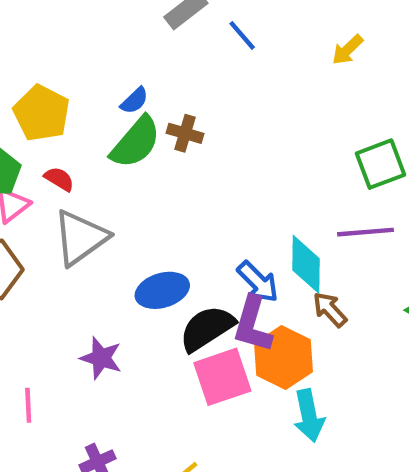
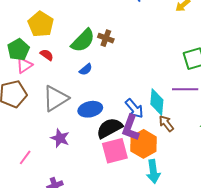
blue semicircle: (134, 101) -> (86, 69), moved
gray triangle: (80, 238) -> (55, 98), moved
pink line: (28, 405) -> (25, 157), turned 35

